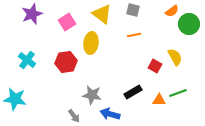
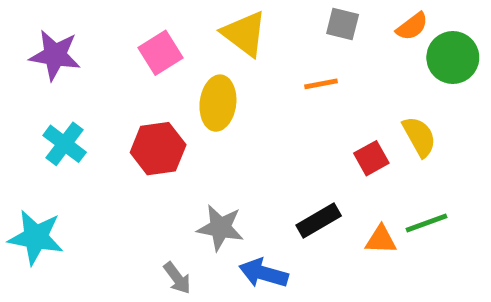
gray square: (133, 10) -> (343, 24), moved
purple star: (32, 14) -> (55, 55), moved, turned 30
red square: (155, 66) -> (371, 158), turned 32

